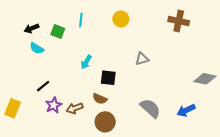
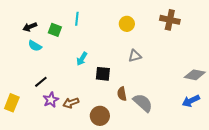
yellow circle: (121, 19) -> (127, 24), moved
brown semicircle: (100, 99) -> (122, 94), moved, turned 56
blue arrow: (186, 110) -> (191, 101), moved

